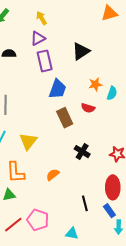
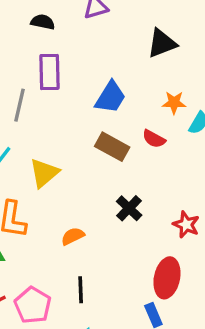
purple rectangle: (45, 61) -> (49, 72), moved
brown rectangle: (65, 118) -> (112, 147), turned -48
black line: (85, 203) -> (81, 290), moved

